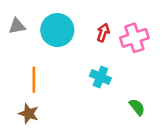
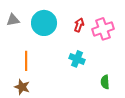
green semicircle: (137, 107) -> (105, 82), turned -144

